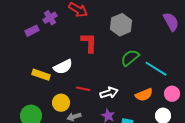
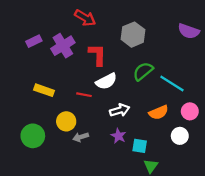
purple cross: (50, 18) -> (63, 46), moved, size x1.5
purple semicircle: (171, 22) -> (189, 31), turned 138
white semicircle: (63, 67) -> (106, 81), moved
red line: (83, 89) -> (84, 95), moved

